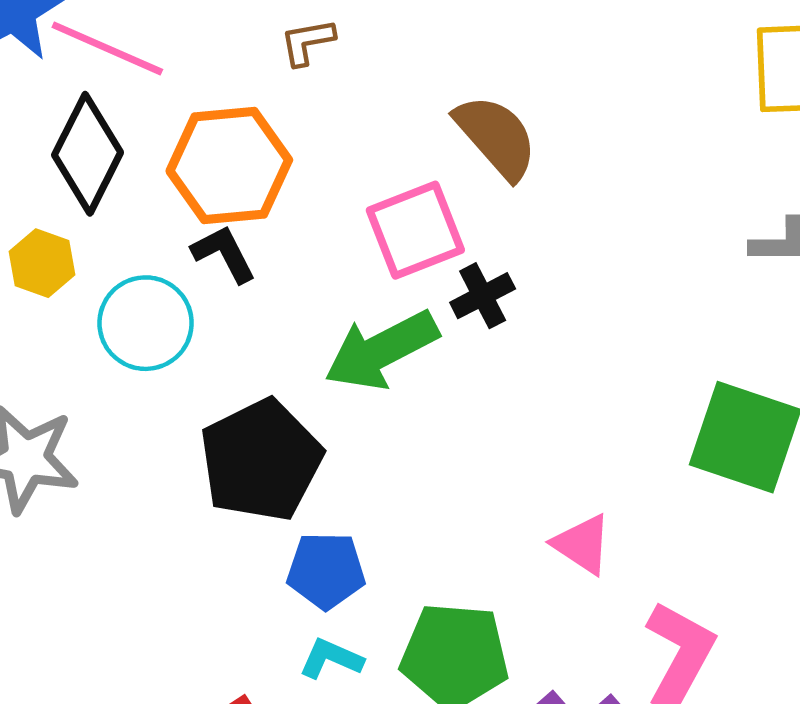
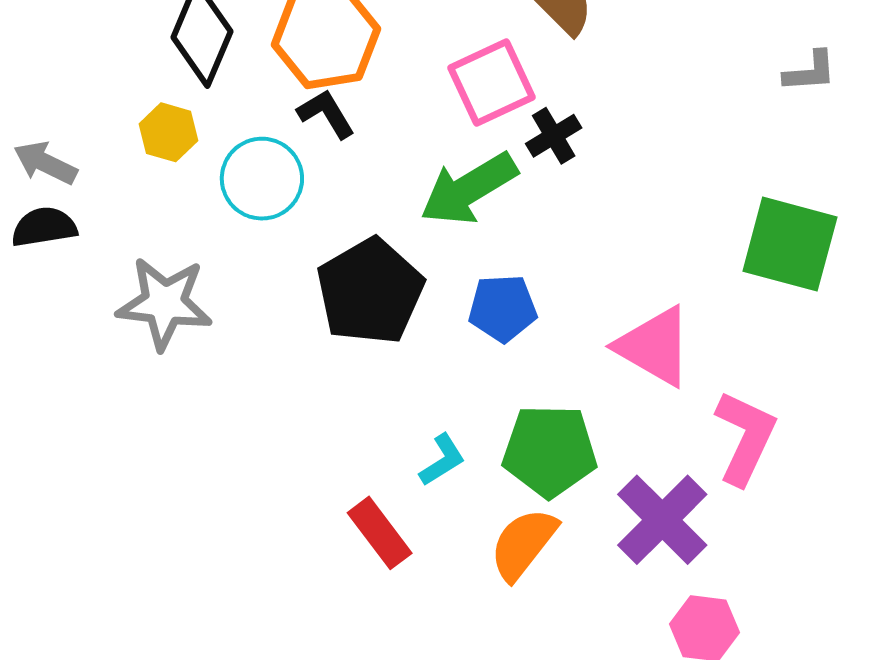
pink triangle: (582, 544) -> (654, 346), size x1.5
blue pentagon: (326, 571) -> (503, 308), moved
cyan L-shape: (331, 659) -> (442, 460), turned 128

